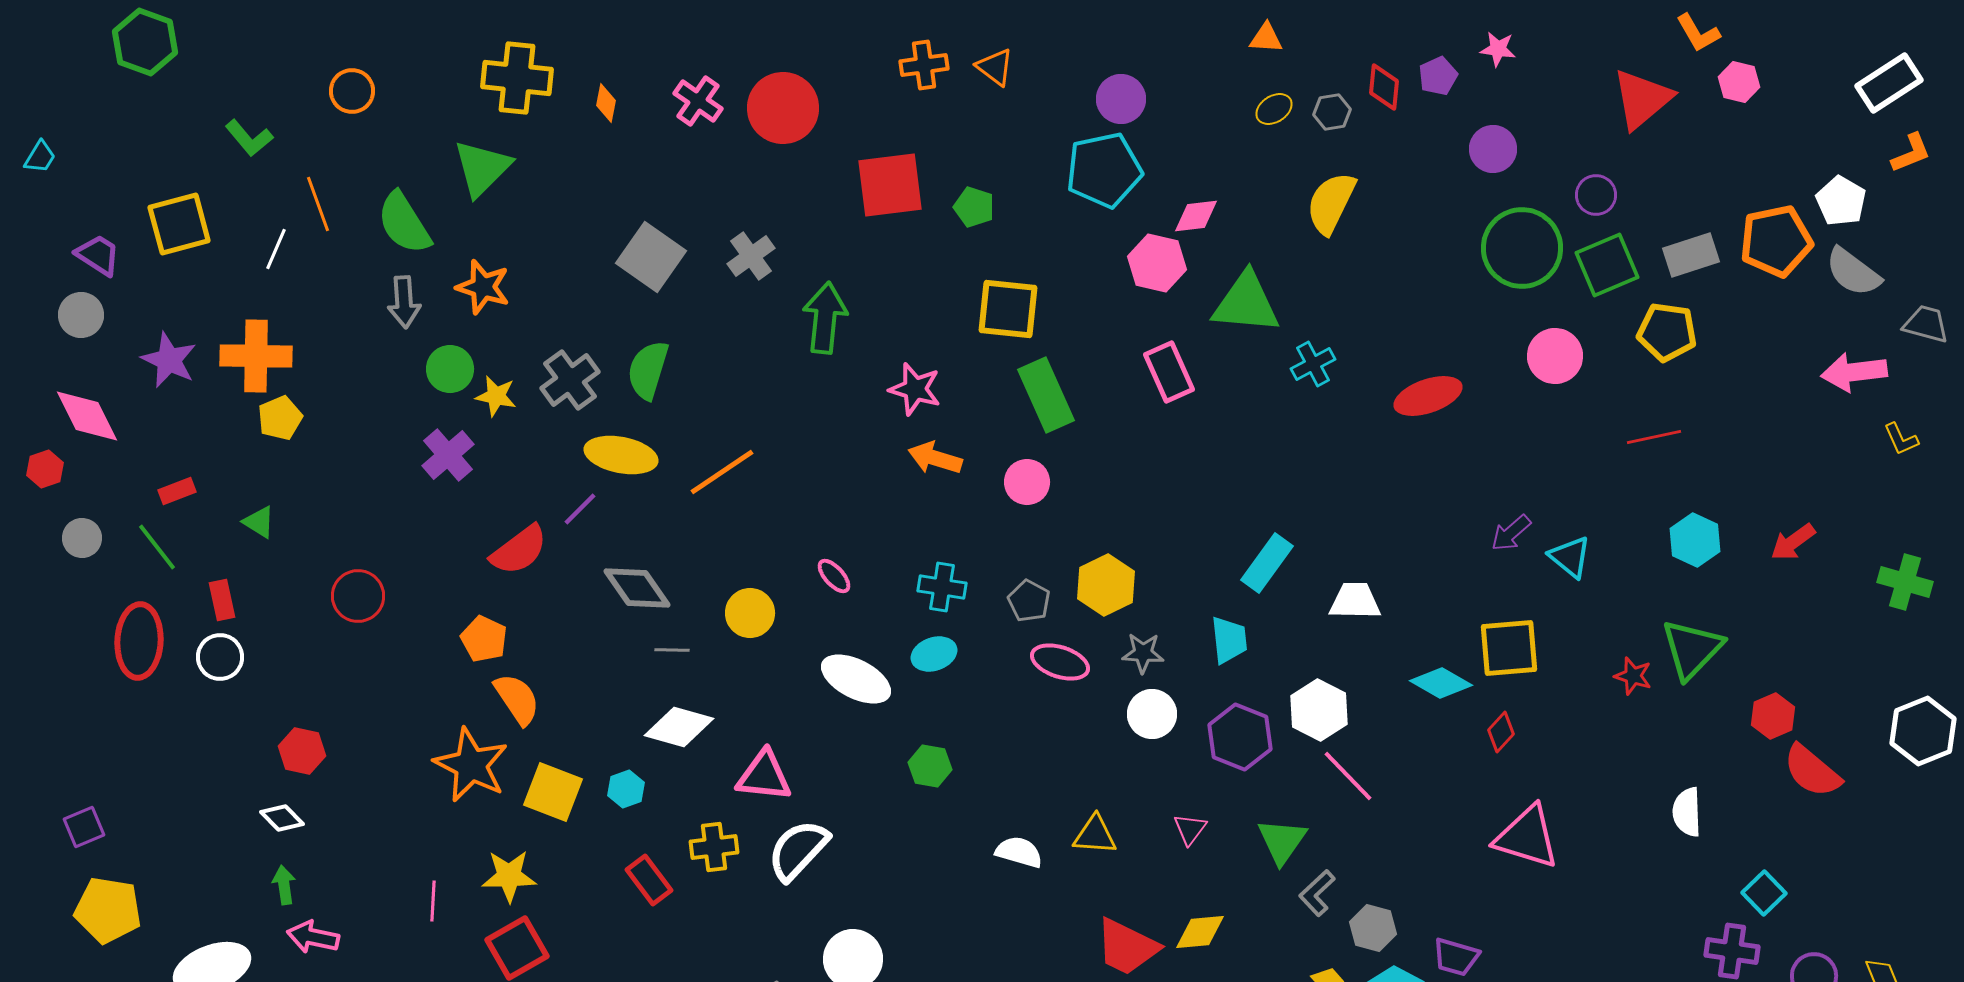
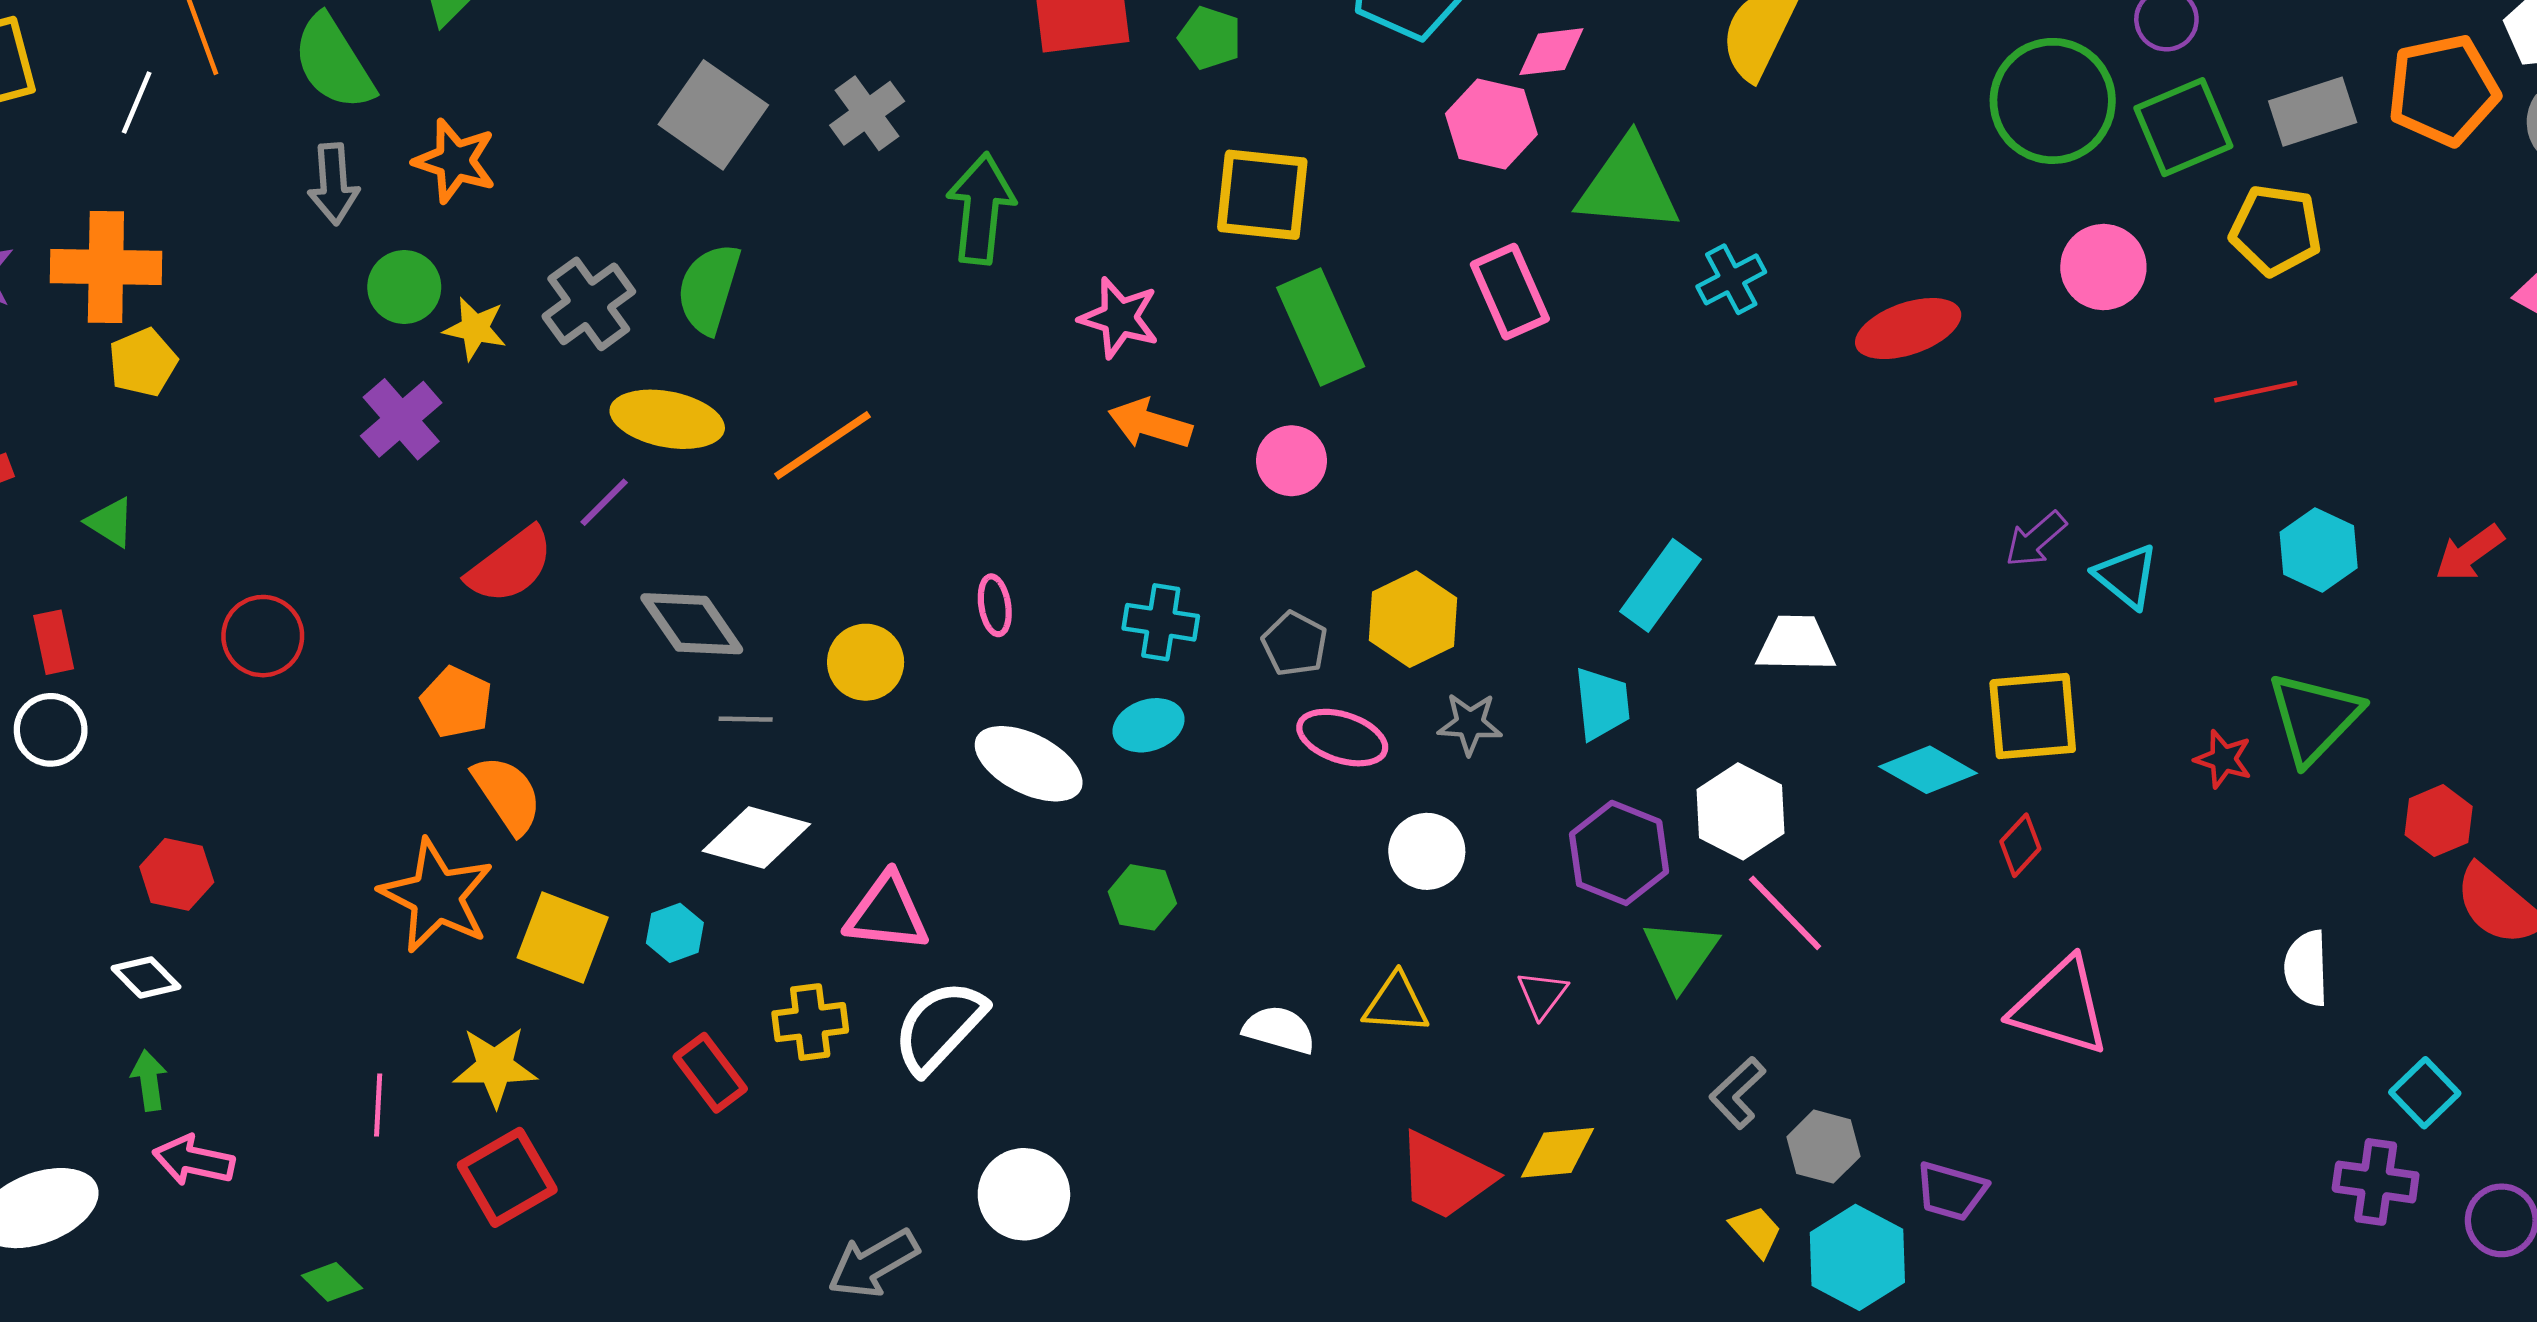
pink ellipse: (834, 576) -> (995, 605), turned 33
white circle: (1152, 714) -> (1427, 851), moved
green triangle: (1282, 841) -> (1681, 954), moved

